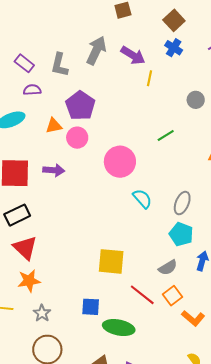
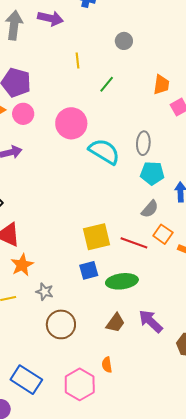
yellow line: (150, 78) -> (77, 61), moved
cyan semicircle: (142, 199) -> (104, 151), size x1.5
yellow square: (111, 261) -> (97, 237), moved

